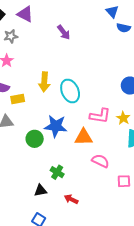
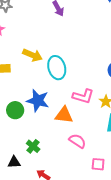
yellow arrow: (44, 82) -> (32, 55), turned -78

